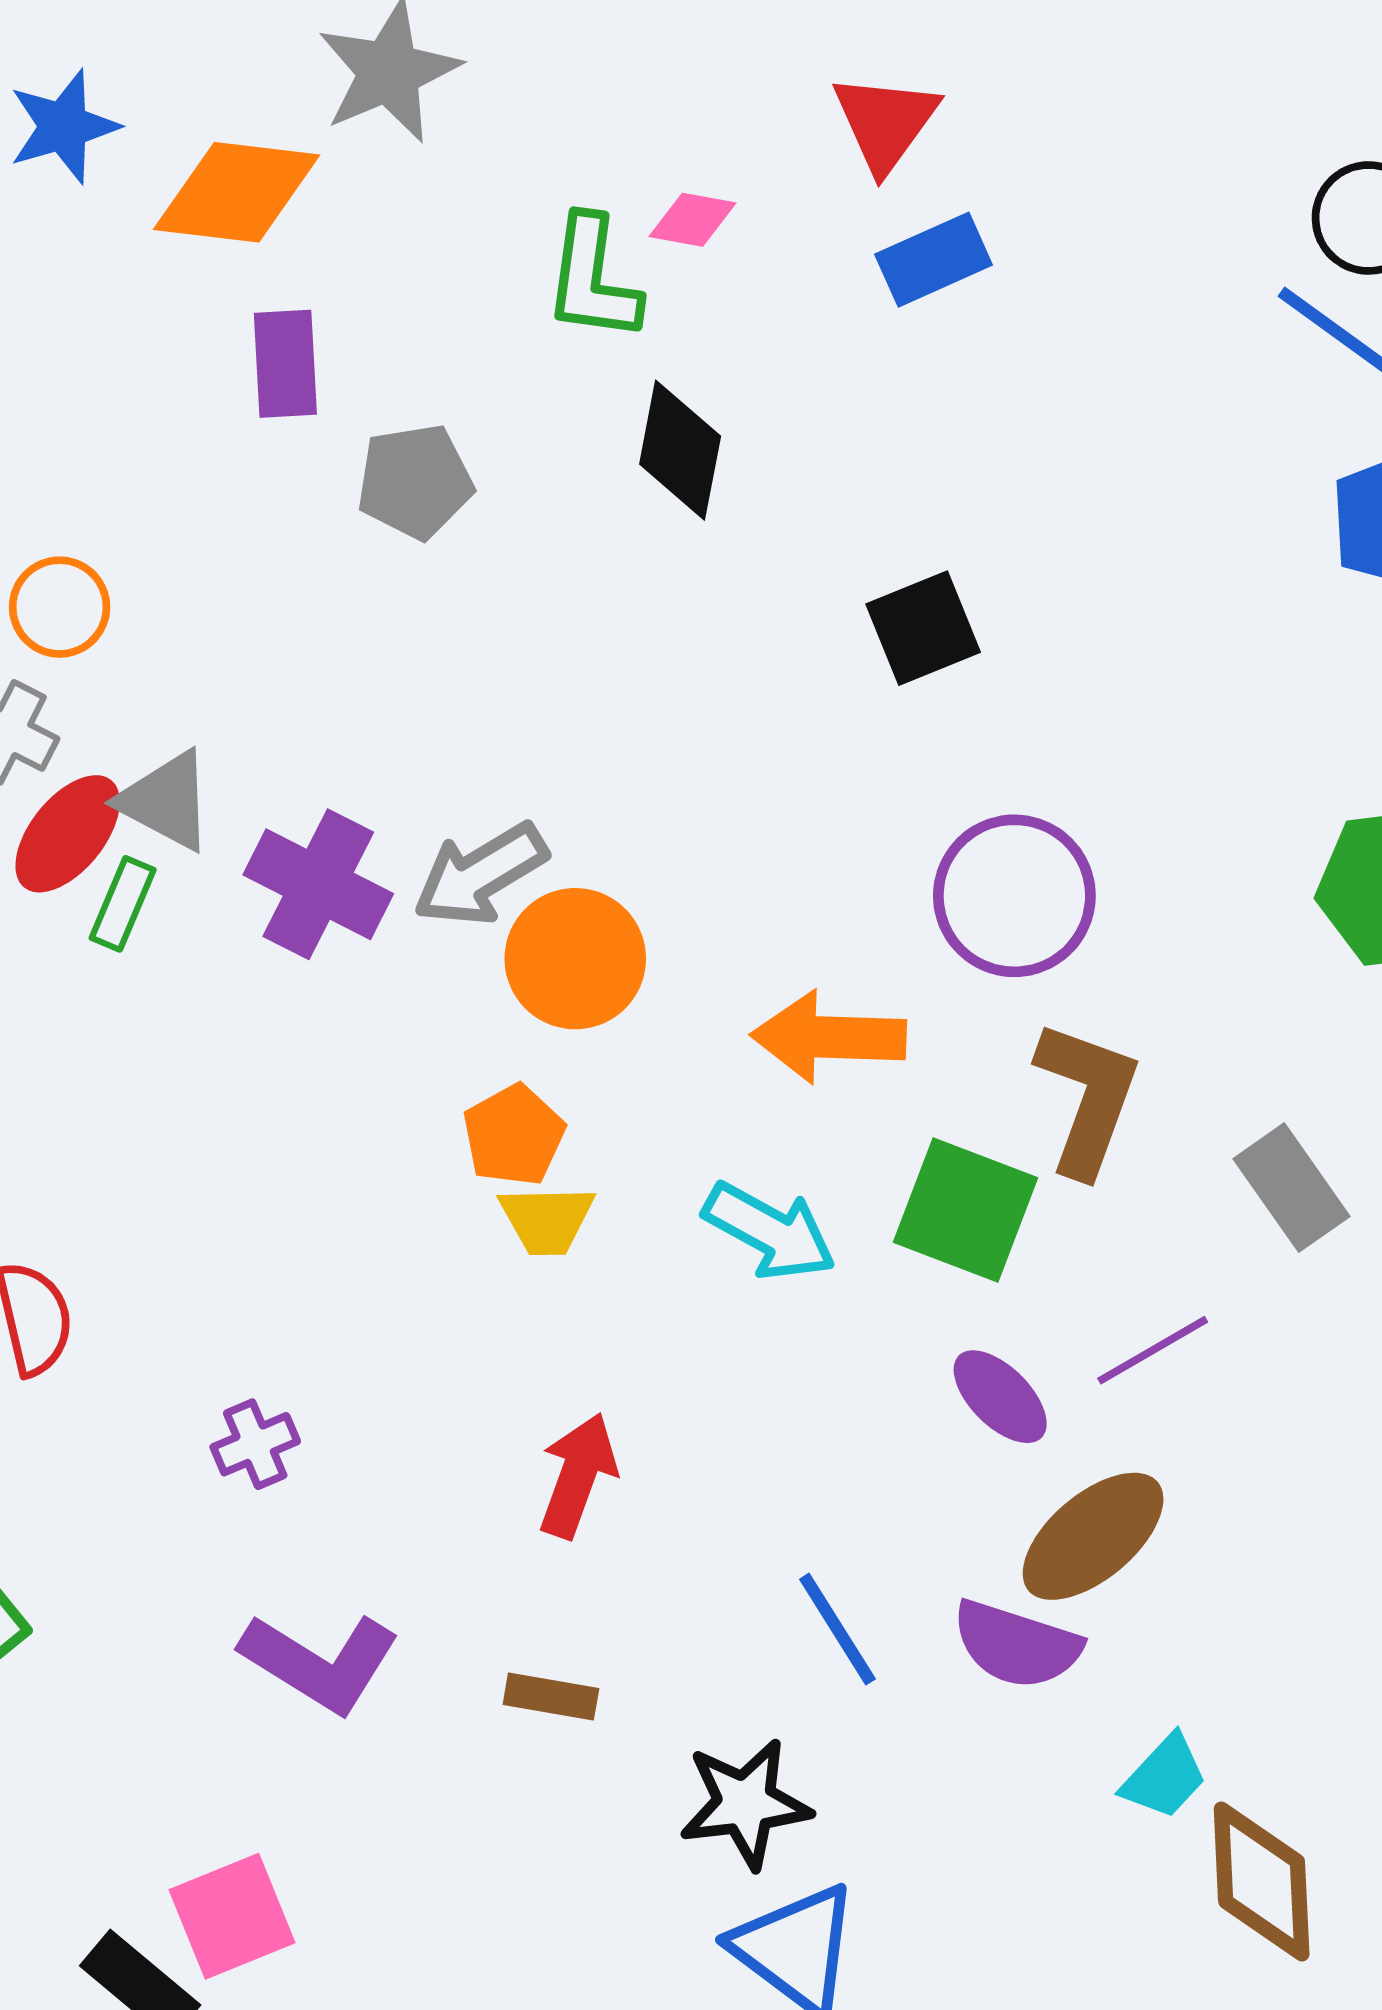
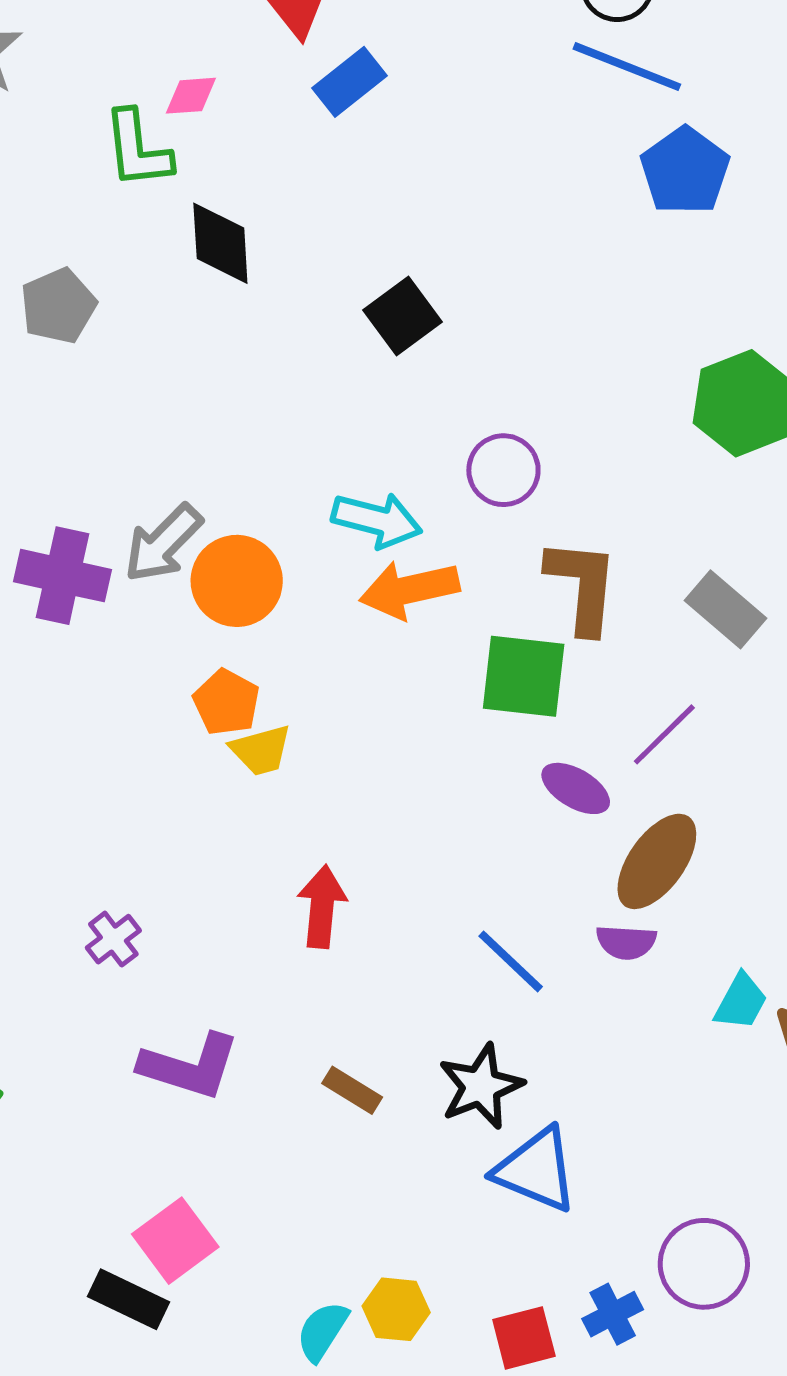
purple circle: (1014, 896) -> (503, 470), size x0.7
cyan arrow: (770, 1231) -> (377, 520), moved
purple semicircle: (1017, 1645) -> (626, 942), size x0.7
brown rectangle: (551, 1696) -> (352, 1090), moved, turned 36

